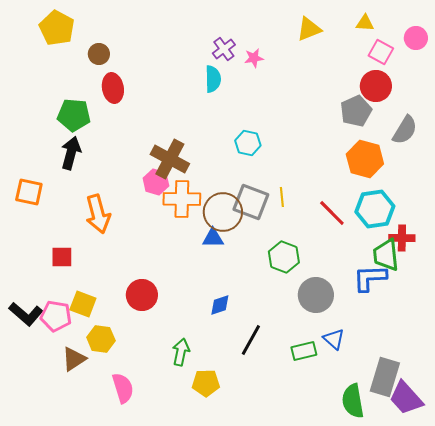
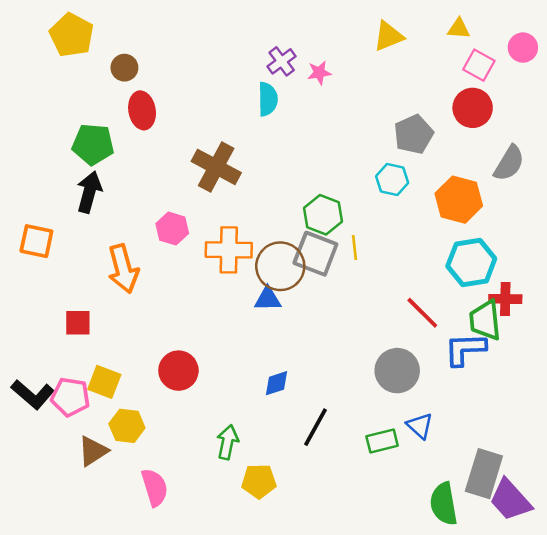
gray pentagon: (356, 111) -> (414, 134), moved
cyan hexagon: (248, 143) -> (392, 180), moved
brown cross: (170, 159) -> (216, 167), moved
pink hexagon: (156, 182) -> (172, 229), moved
red line: (332, 213) -> (422, 313), moved
green hexagon: (284, 257) -> (323, 215), moved

